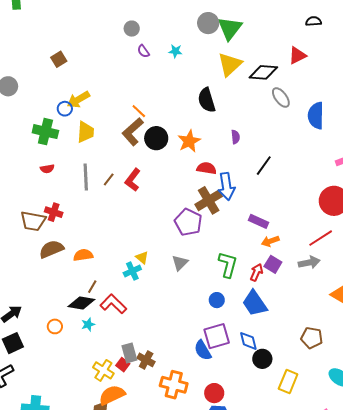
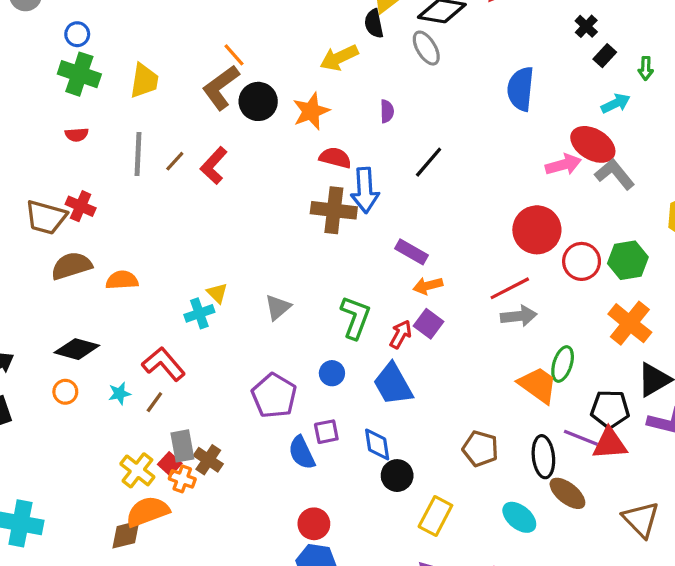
gray ellipse: (281, 97) -> (426, 48), moved
yellow arrow: (78, 99) -> (339, 58), moved
black semicircle: (207, 100) -> (374, 24), moved, size x0.7
blue circle: (65, 109) -> (77, 34), moved
brown cross: (209, 200) -> (334, 210), turned 32
purple pentagon: (188, 222) -> (274, 396), moved
gray arrow: (309, 262) -> (519, 316), moved
brown line: (92, 287) -> (154, 402), moved
black diamond: (81, 303) -> (77, 349), moved
purple square: (217, 336) -> (326, 432), size x0.6
orange cross: (174, 385) -> (182, 479), moved, size x0.6

